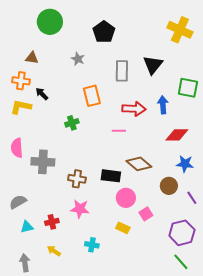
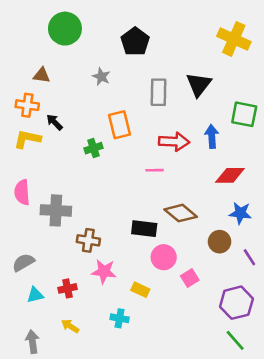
green cross: (72, 123) -> (94, 148), moved
brown cross: (77, 179) -> (88, 240), moved
yellow rectangle: (123, 228) -> (140, 290), moved

